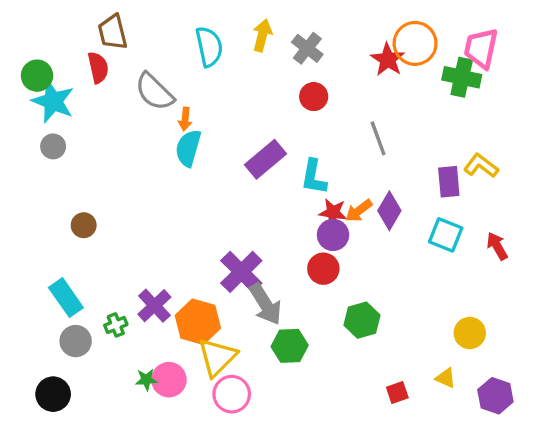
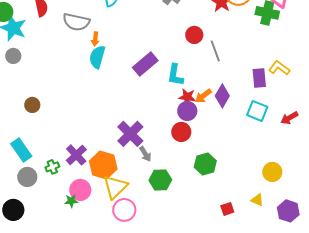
gray semicircle: (154, 92) -> (76, 22), turned -32
red circle: (314, 97) -> (194, 35), moved
red arrow: (497, 246) -> (289, 118), turned -90
gray arrow: (265, 304) -> (145, 154), size x0.6
pink circle: (169, 380) -> (80, 190), moved

